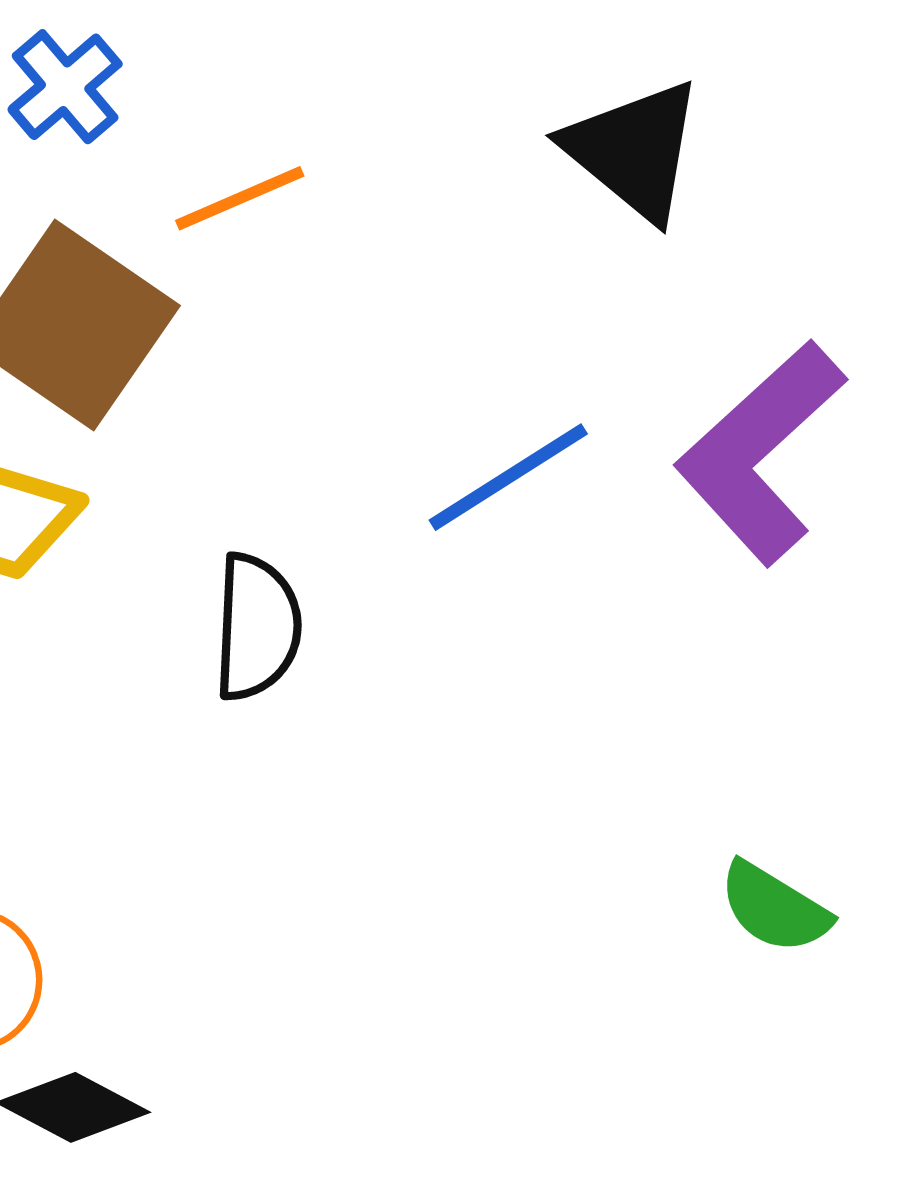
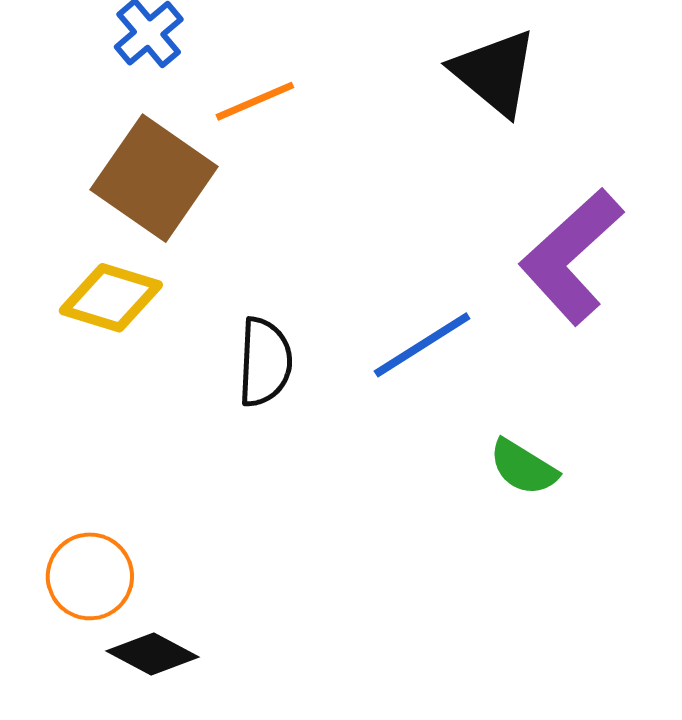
blue line: (508, 477) -> (422, 345), moved
green semicircle: (774, 908) -> (523, 467), moved

